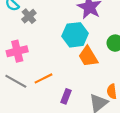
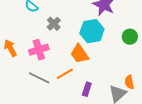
gray cross: (29, 16) -> (54, 24), moved
orange trapezoid: (88, 56) -> (80, 54), moved

